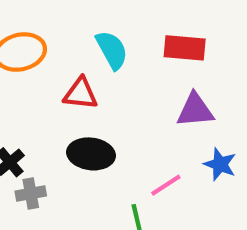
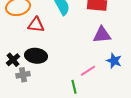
red triangle: (81, 94) -> (36, 25), moved
black ellipse: (91, 154) -> (36, 56), moved

